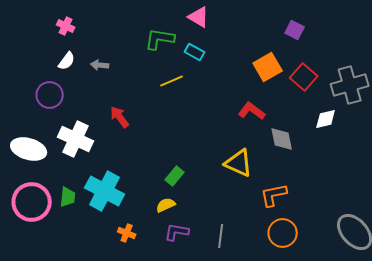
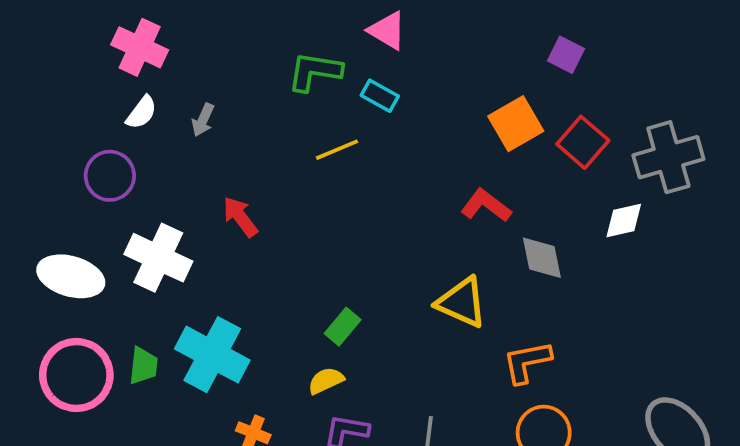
pink cross: (66, 26) -> (140, 47), size x1.6
gray arrow: (100, 65) -> (203, 120), turned -72

